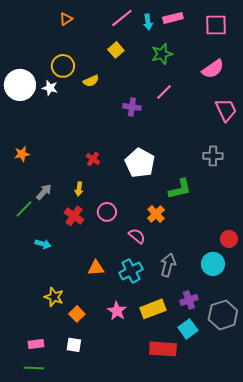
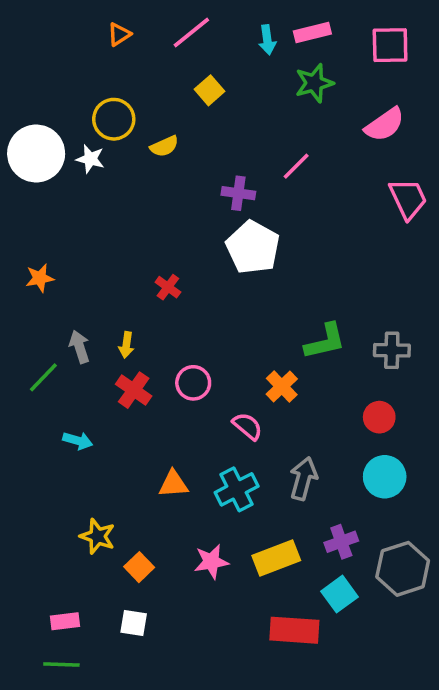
pink line: (122, 18) -> (191, 33), moved
green star: (162, 54) -> (314, 83), moved
gray cross: (213, 156) -> (392, 350), moved
white pentagon: (140, 163) -> (253, 247), moved
yellow arrow: (79, 189) -> (126, 345), moved
gray arrow: (44, 192) -> (79, 347), turned -60
red circle: (229, 239) -> (379, 417), moved
pink star: (117, 311) -> (211, 562), turned 30

